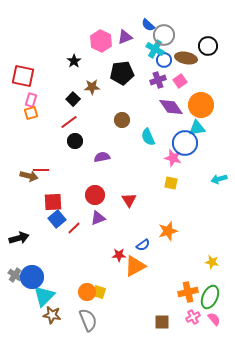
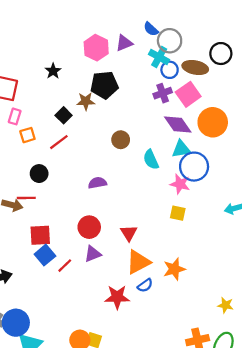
black star: (74, 61) -> (53, 71), moved
black pentagon: (122, 73) -> (104, 85), moved
pink square: (180, 81) -> (188, 94), size x1.5
orange square: (31, 113) -> (27, 135), moved
cyan triangle: (197, 128) -> (181, 149), moved
black circle: (75, 141) -> (39, 174), moved
red star: (119, 255) -> (117, 297), size x1.5
orange triangle: (135, 266) -> (138, 262), moved

